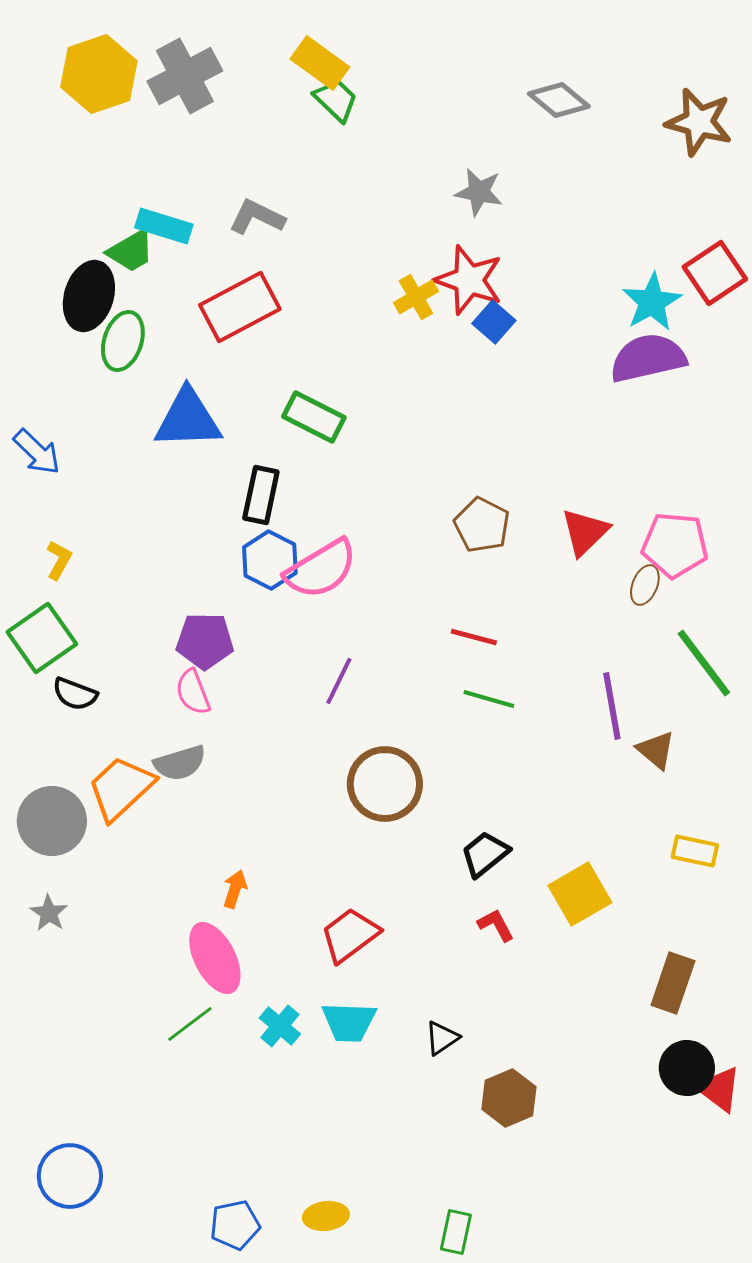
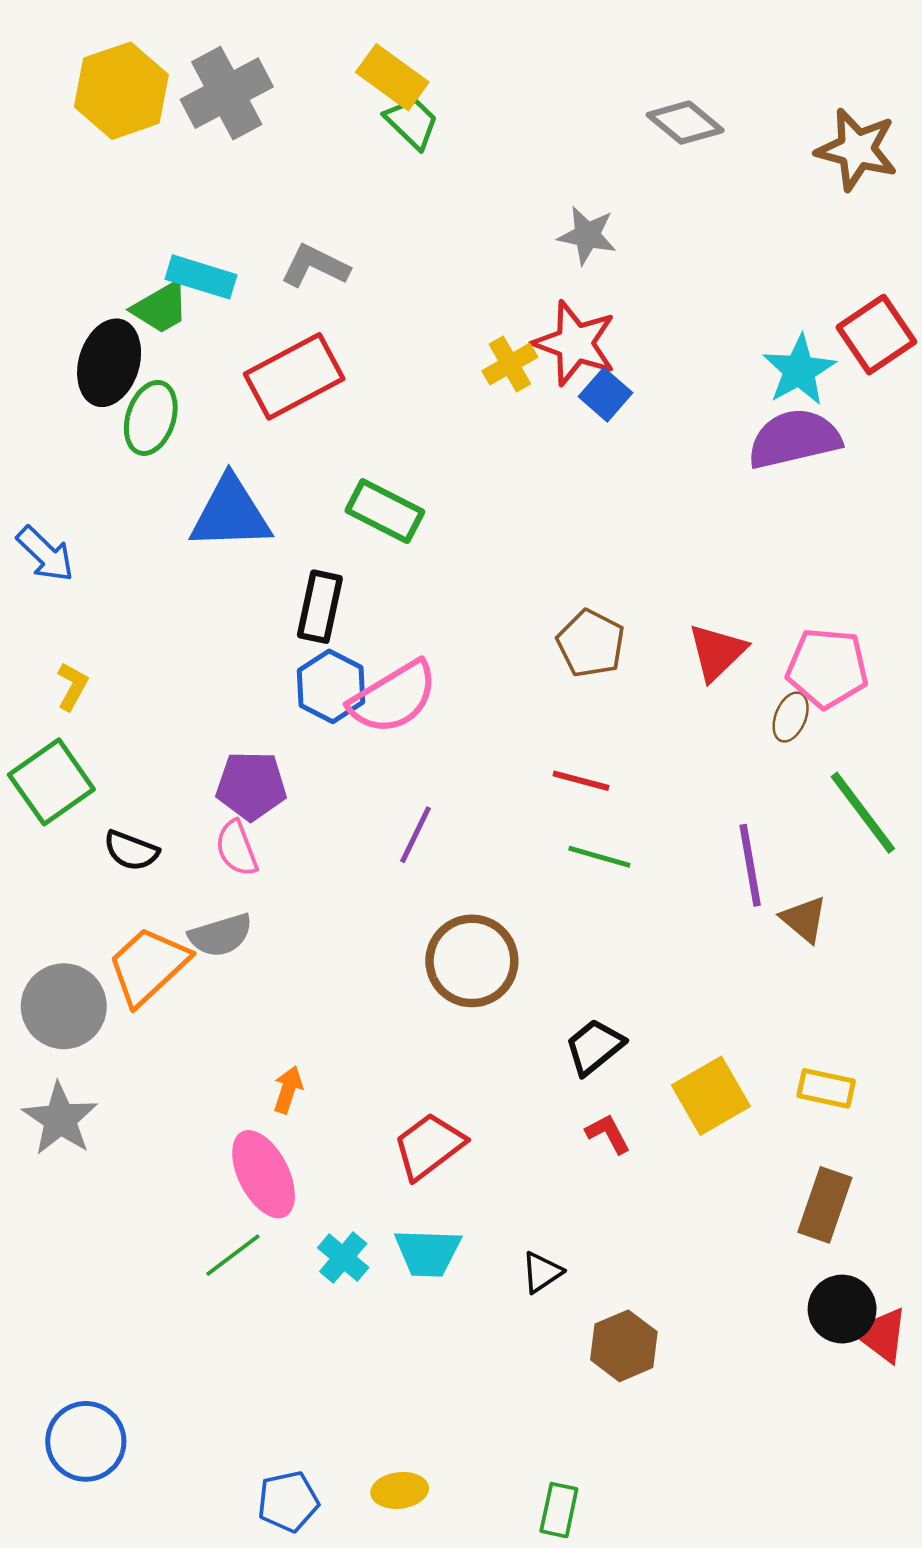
black semicircle: (75, 694) -> (131, 851), moved
yellow rectangle: (695, 851) -> (826, 1088), moved
gray star: (49, 913) -> (60, 1119), size x1.6

